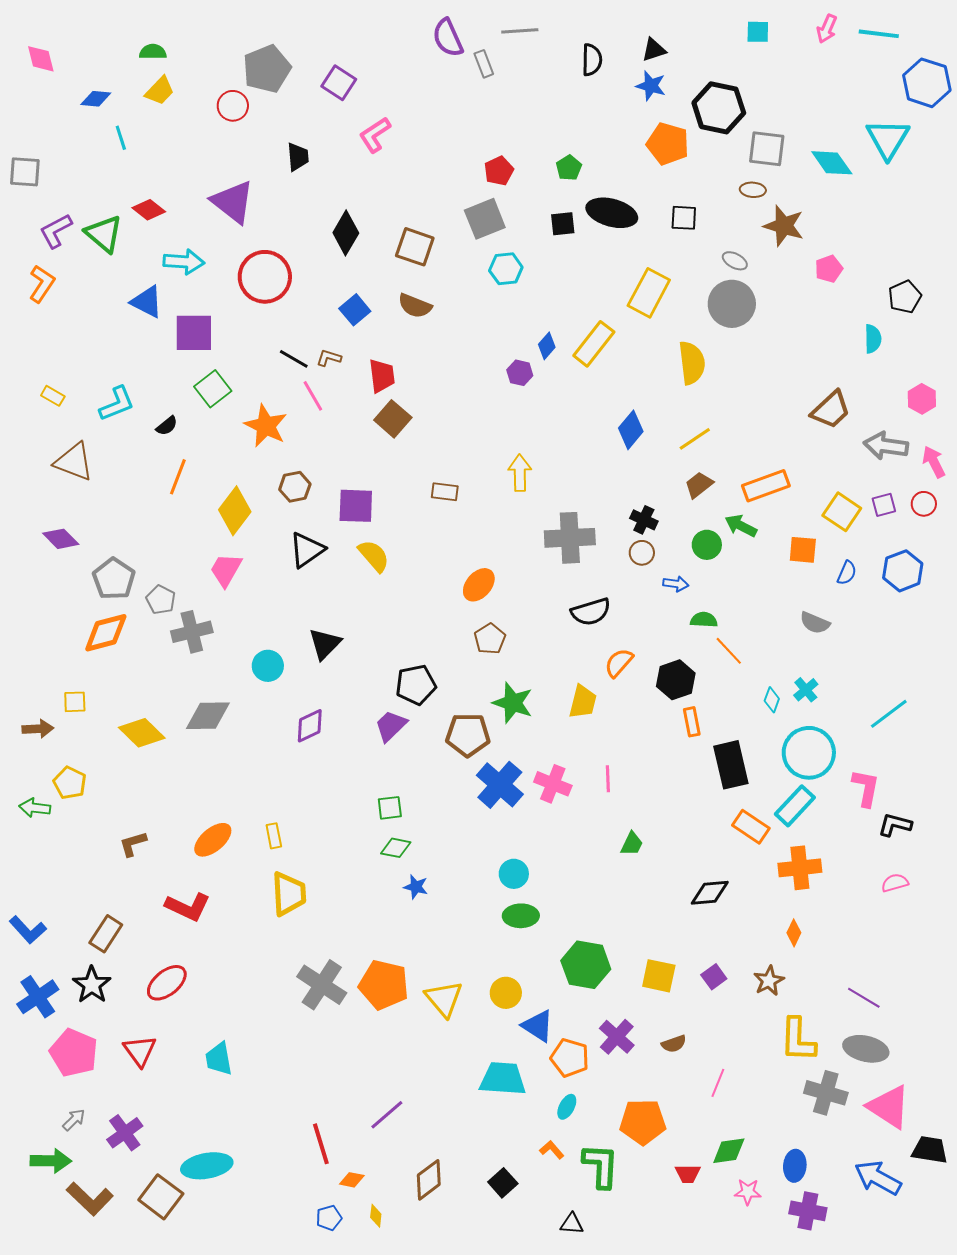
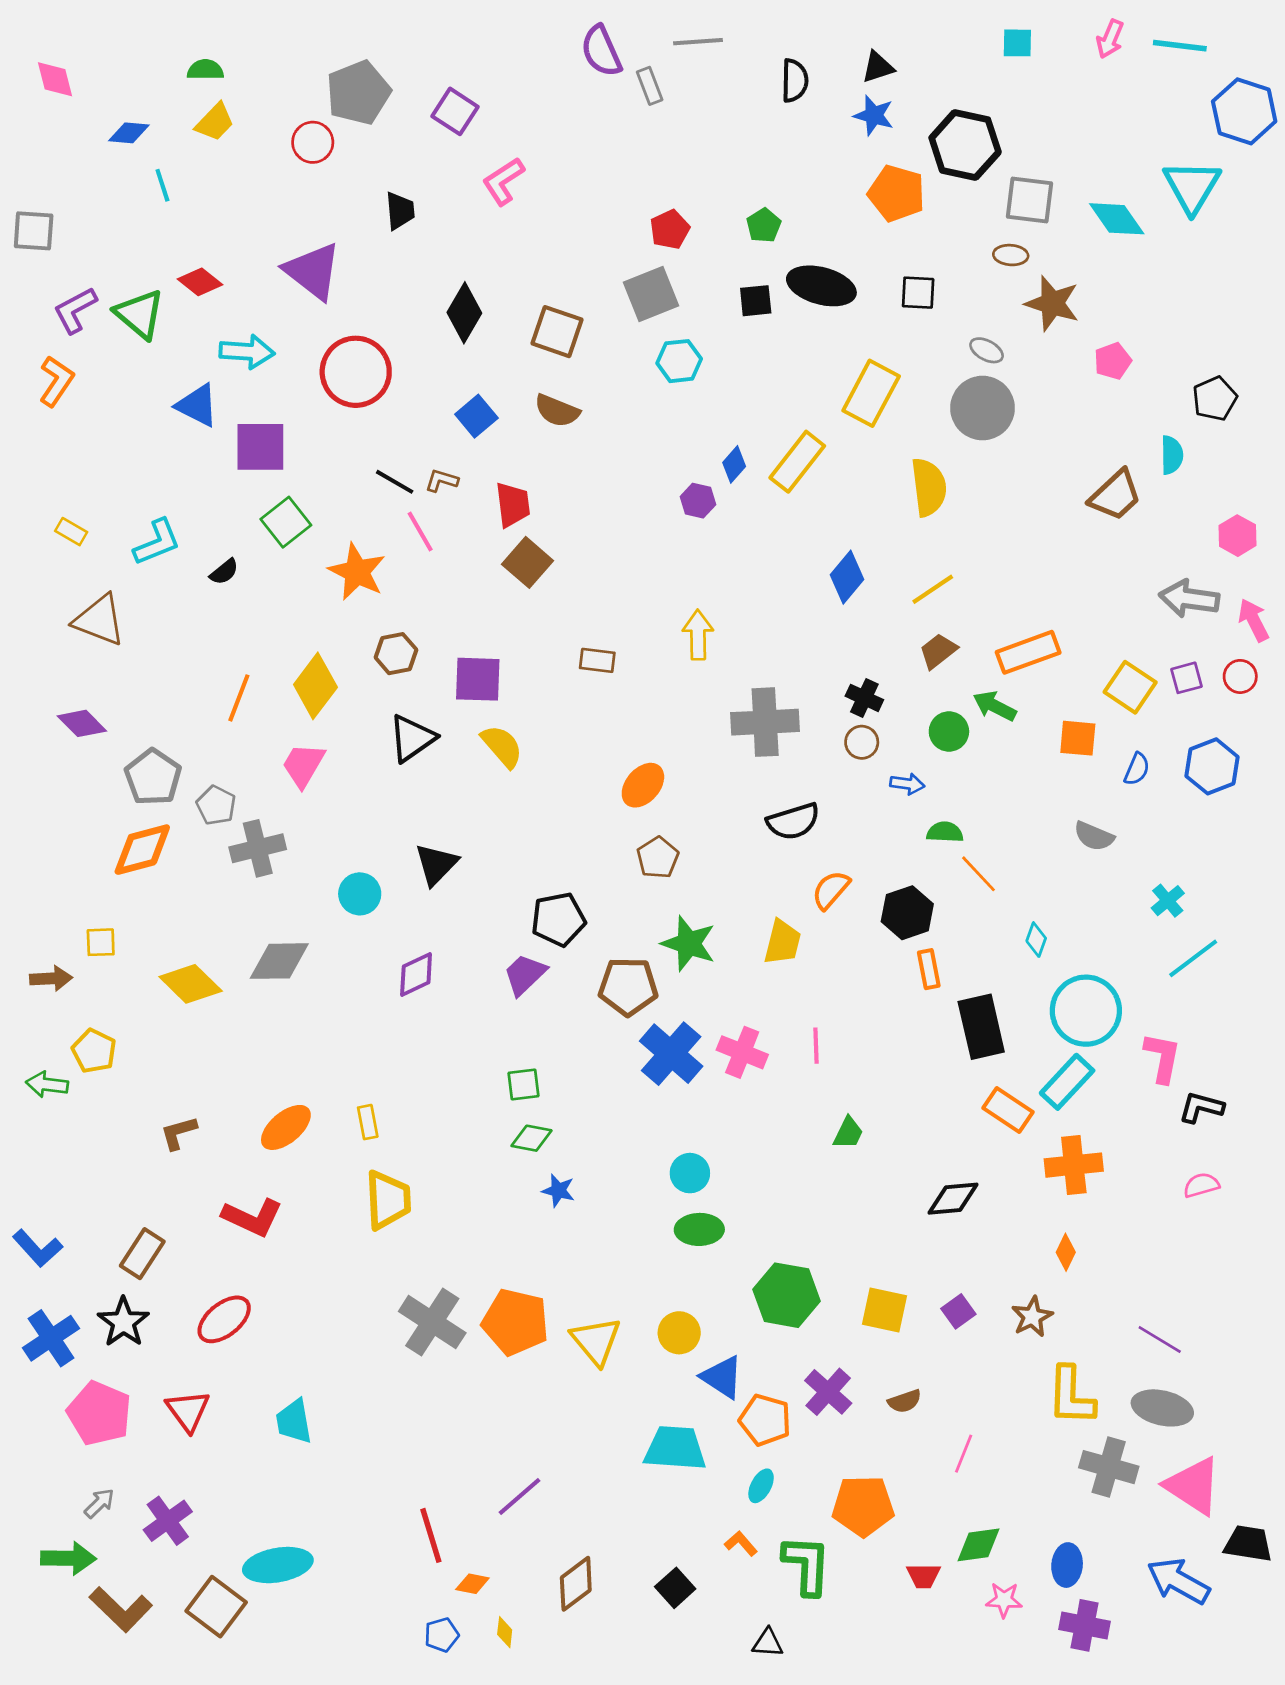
brown trapezoid: (831, 410) -> (1115, 495), moved
orange line: (178, 477) -> (239, 698), moved
cyan cross: (806, 690) -> (1168, 901), moved

